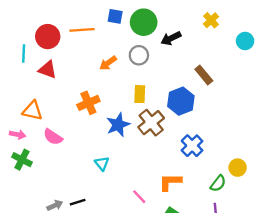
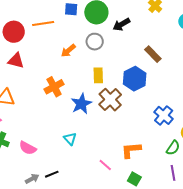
pink semicircle: (53, 137) -> (28, 148), moved
blue cross: (192, 146) -> (164, 115), moved

